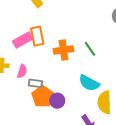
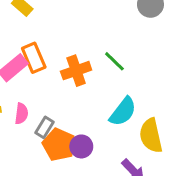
gray rectangle: (35, 83) -> (45, 127), turned -56
cyan semicircle: (89, 83) -> (123, 112), turned -70

